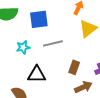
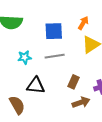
blue square: (39, 19) -> (54, 31), moved

